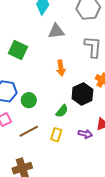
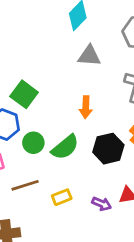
green square: (18, 50) -> (24, 94), moved
green semicircle: (62, 111) -> (65, 147), moved, size x1.5
yellow rectangle: (56, 135) -> (62, 197), turned 40

